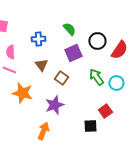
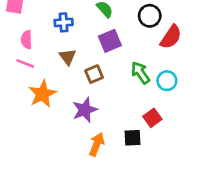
black circle: (97, 41) -> (150, 16), moved
brown square: (61, 78) -> (94, 74), turned 32
orange star: (22, 93) -> (42, 94), turned 30
orange arrow: (43, 131) -> (97, 144), moved

